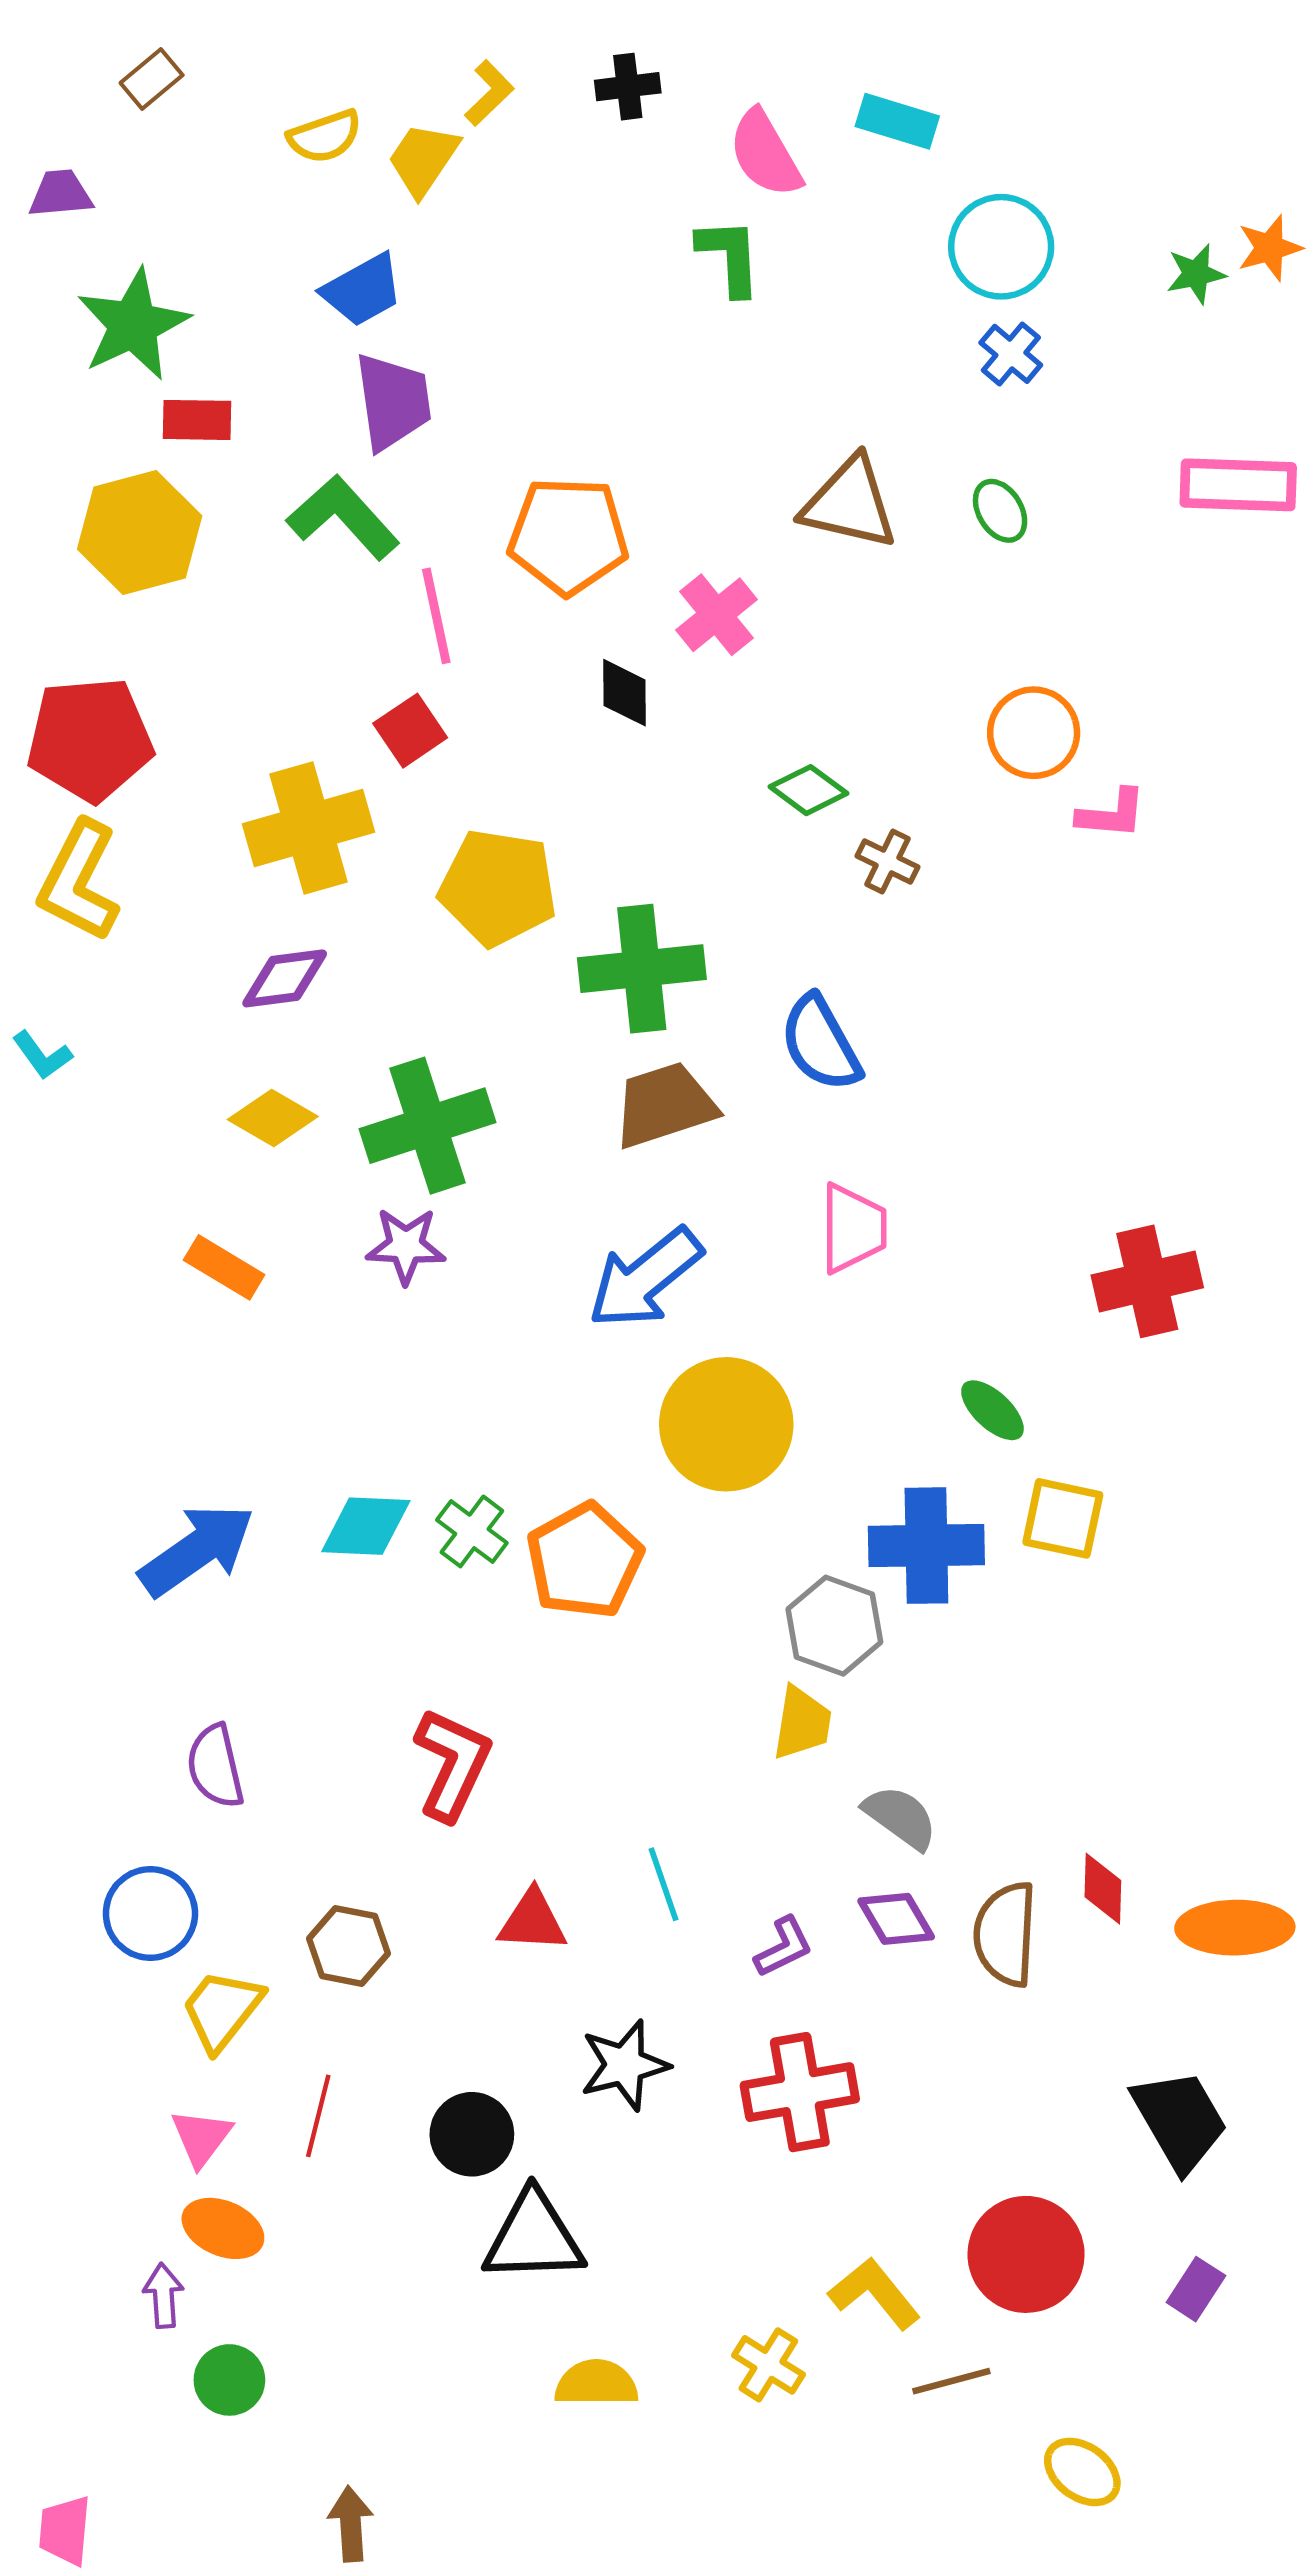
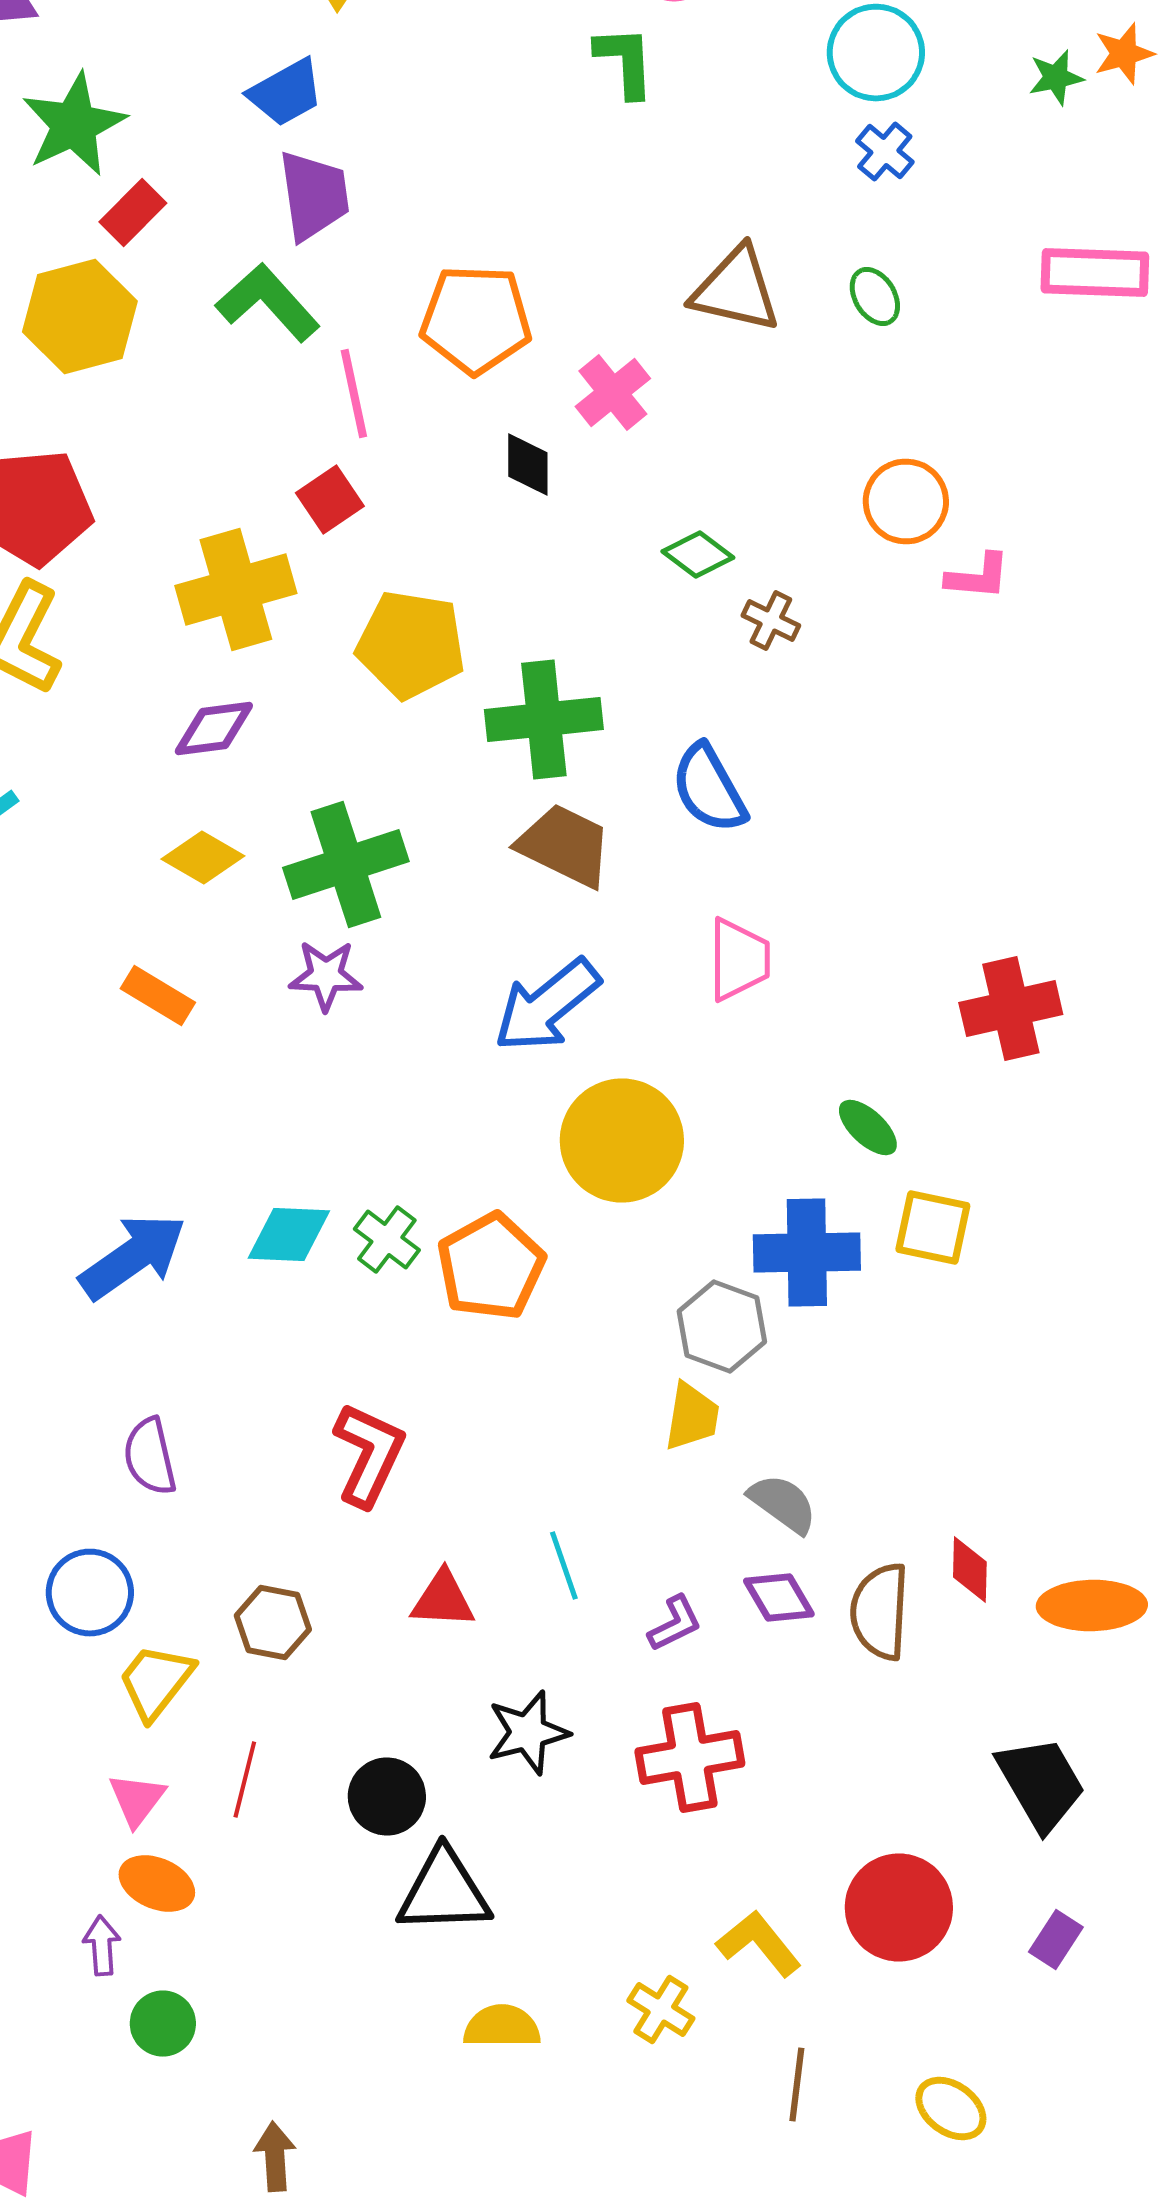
red rectangle: (197, 420) -> (133, 212), turned -46
brown trapezoid: (665, 1105) -> (565, 846), turned 44
brown line: (951, 2381) -> (797, 2084), moved, turned -68

